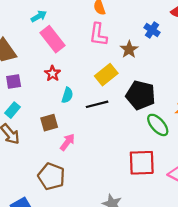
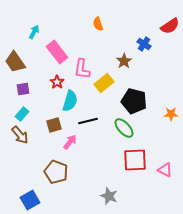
cyan arrow: (39, 16) -> (34, 32), moved, turned -32
pink L-shape: (98, 35) -> (82, 69), moved
cyan semicircle: (67, 95) -> (70, 101), size x1.5
black line: (97, 104) -> (88, 121), moved
green ellipse: (158, 125) -> (124, 128), moved

